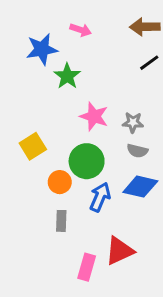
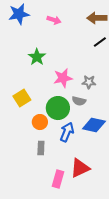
blue star: (42, 49) -> (19, 14), moved
green star: (67, 76) -> (37, 57), moved
pink star: (94, 116) -> (63, 78), turned -30
gray semicircle: (137, 151) -> (79, 101), moved

